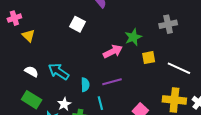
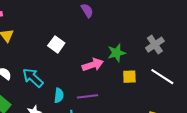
white square: (78, 24) -> (56, 44), moved
gray cross: (168, 24) -> (155, 45), turned -30
white line: (179, 68) -> (162, 77), moved

